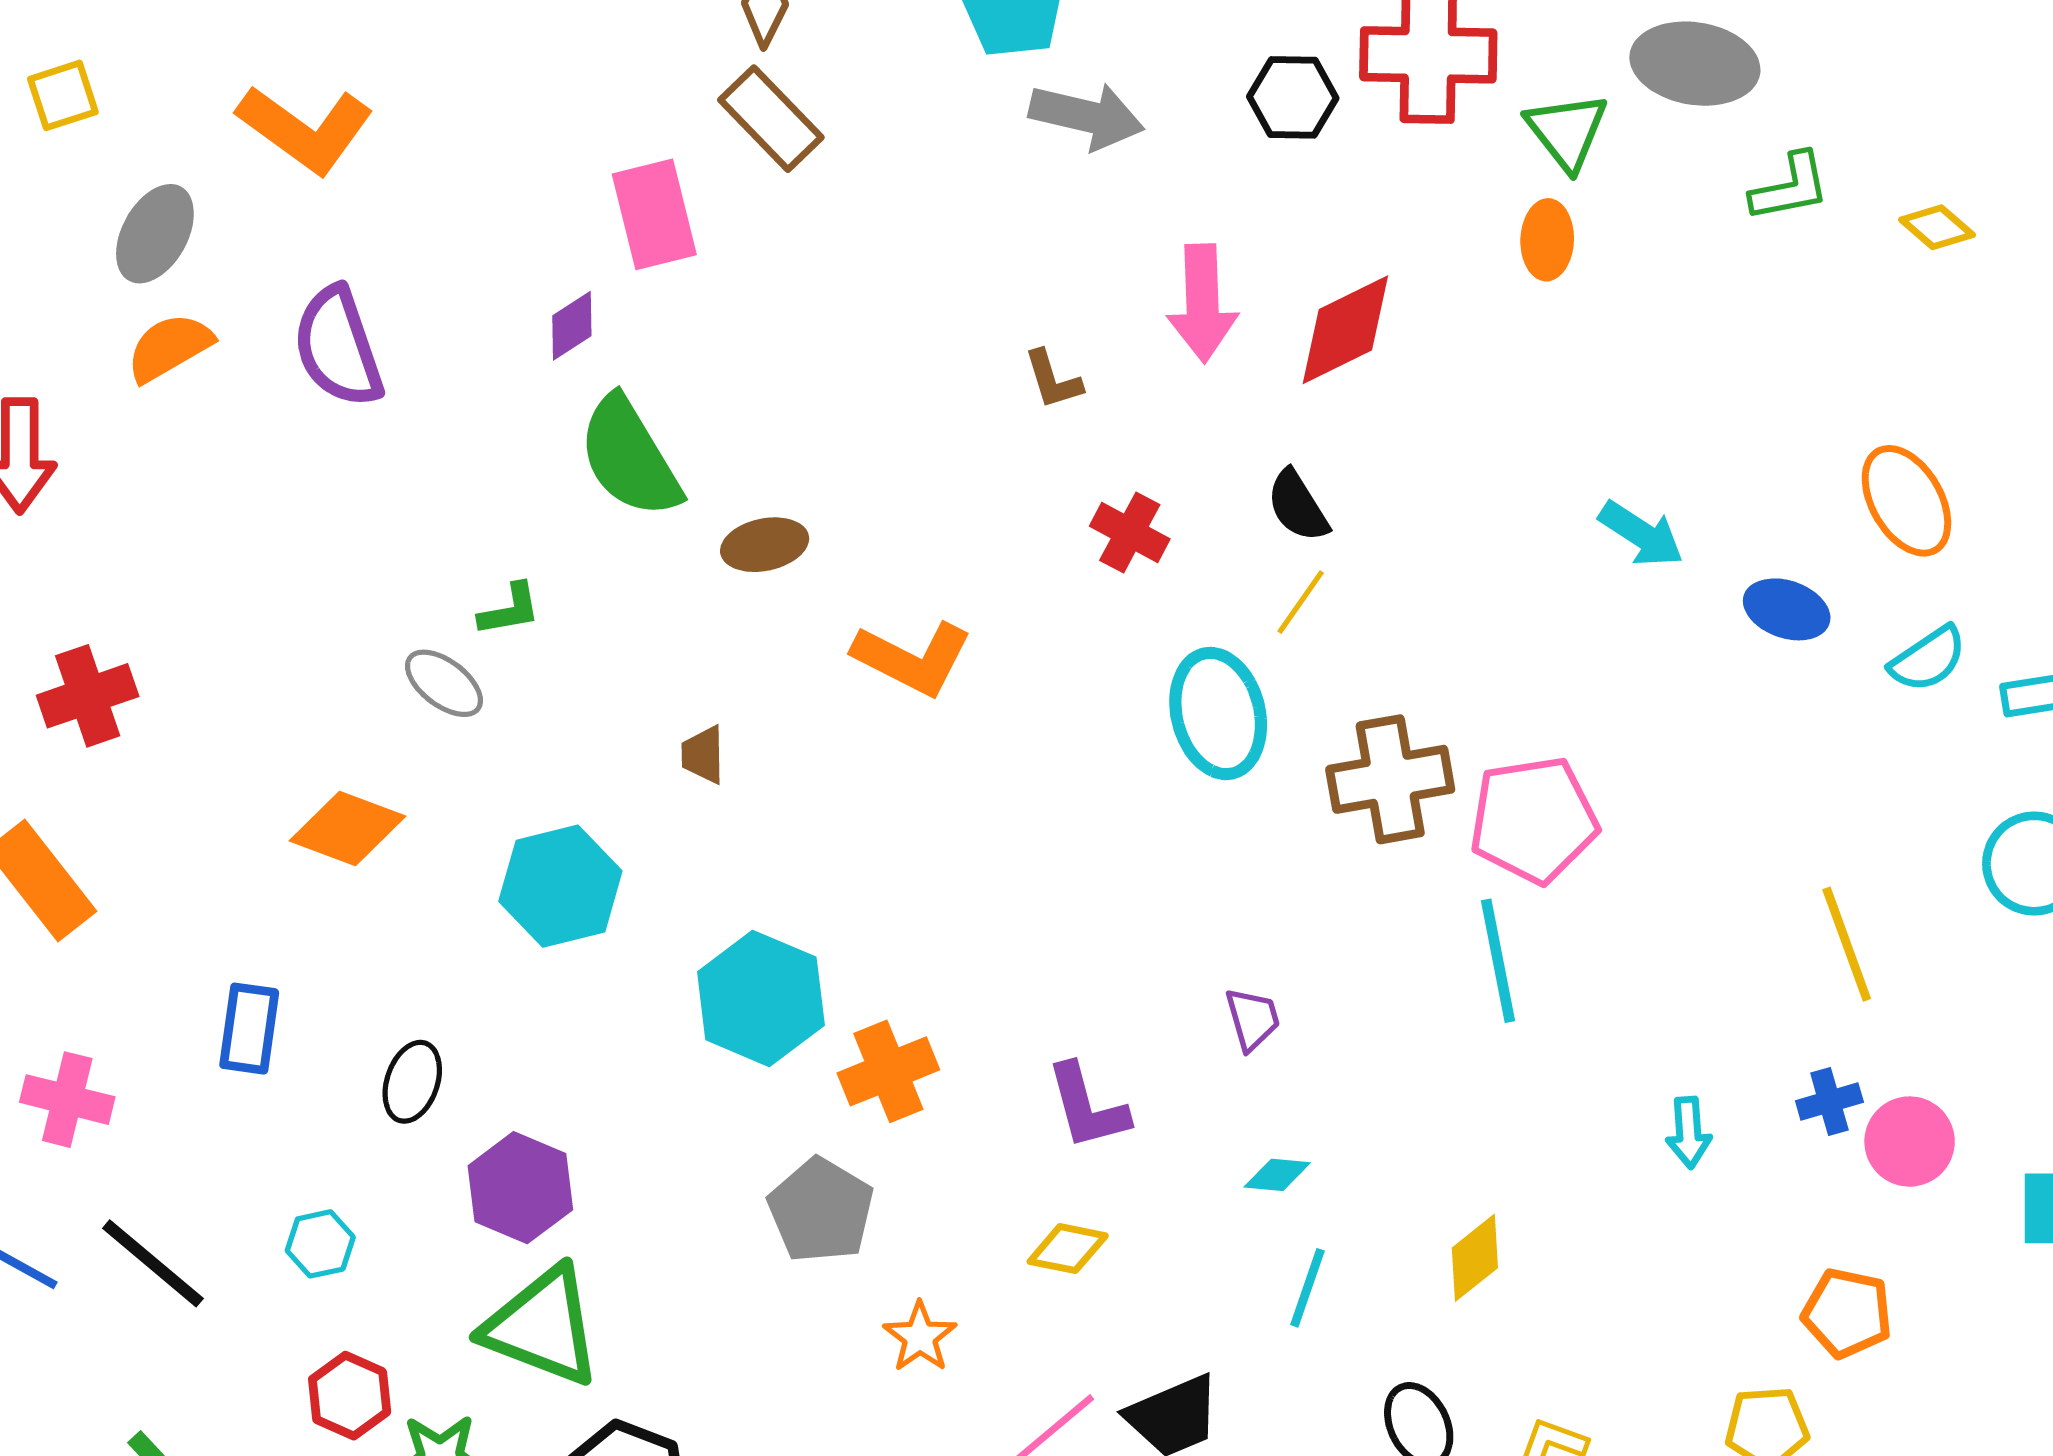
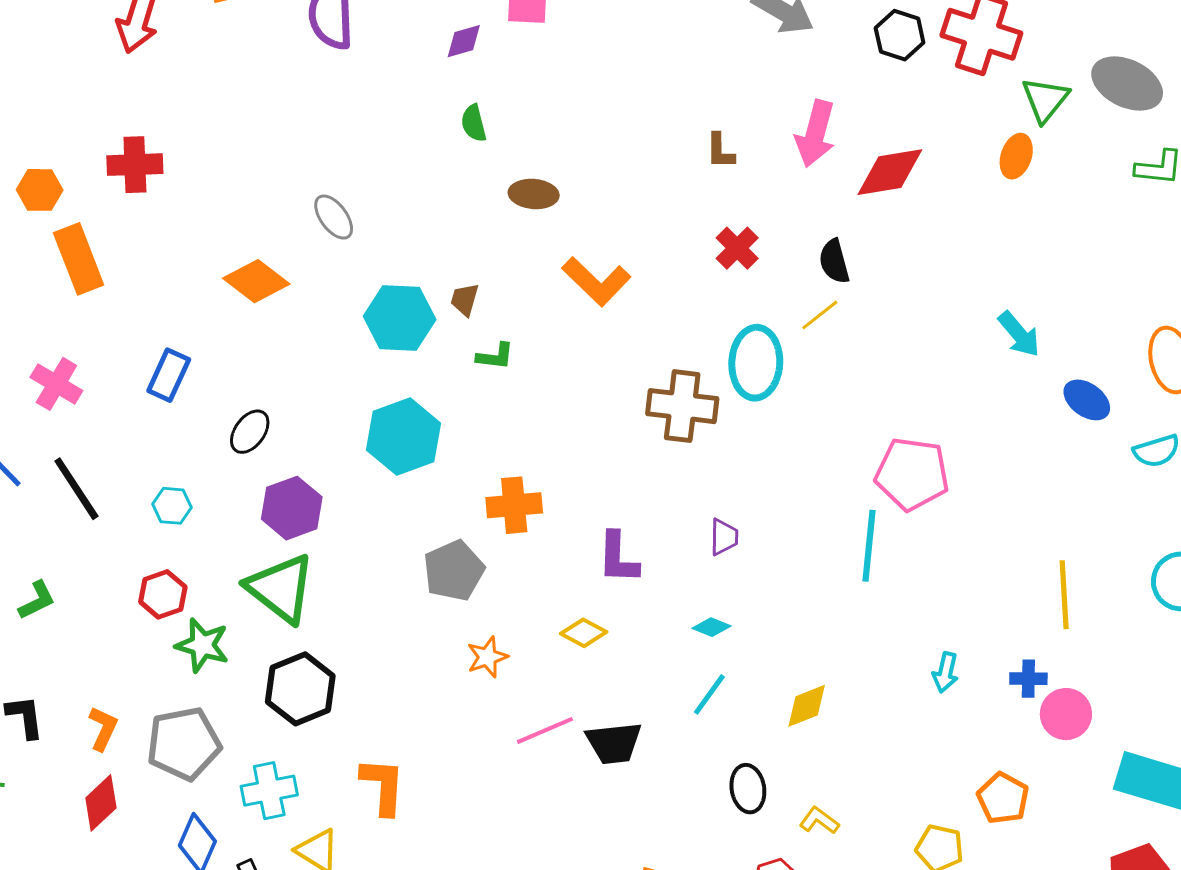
green semicircle: (630, 457) -> (474, 123), size x0.5
green L-shape: (510, 610) -> (495, 356), moved
brown cross: (1390, 779) -> (682, 406), moved
cyan hexagon: (560, 886) -> (400, 318), moved
cyan hexagon: (761, 998) -> (403, 437), moved

